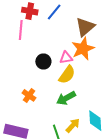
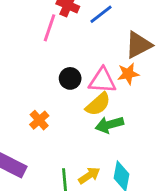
orange star: (83, 49) -> (128, 74), size x0.7
pink triangle: (66, 58) -> (102, 81), size x1.5
green arrow: (66, 98) -> (109, 125), moved

